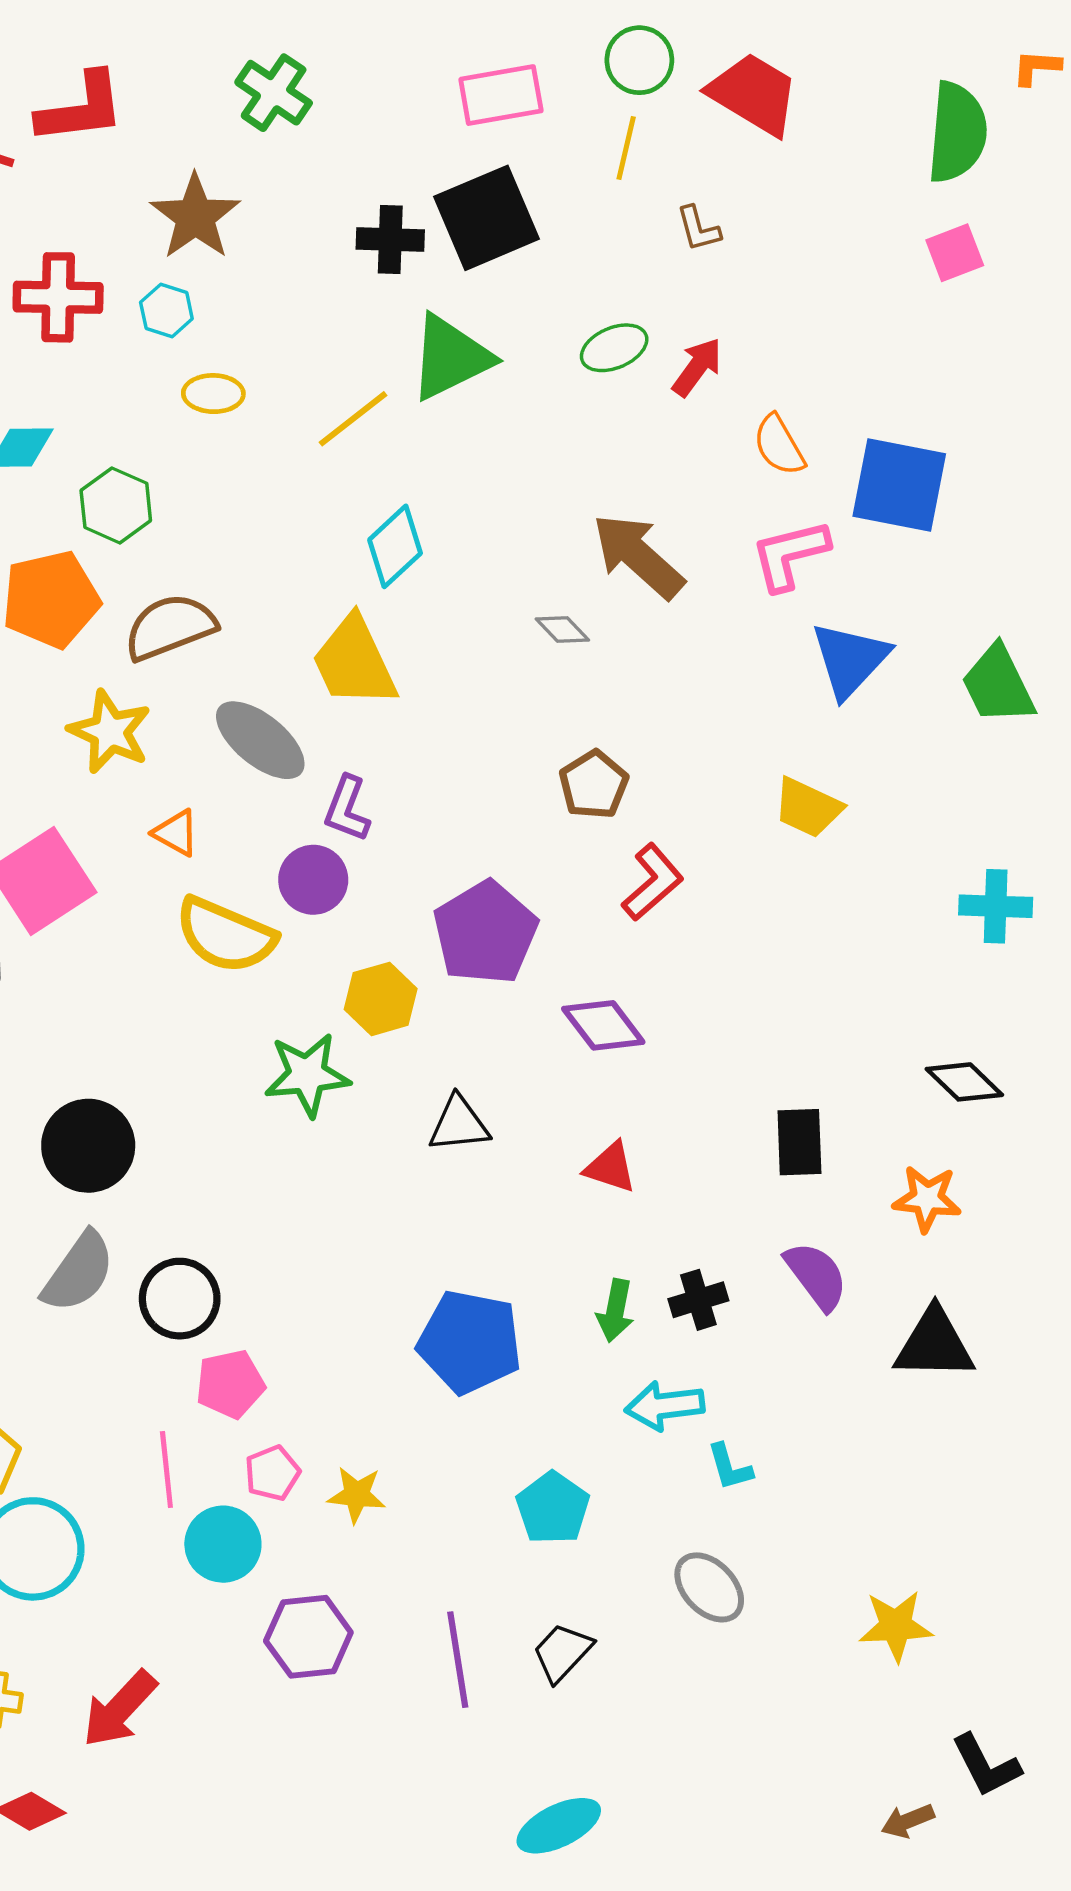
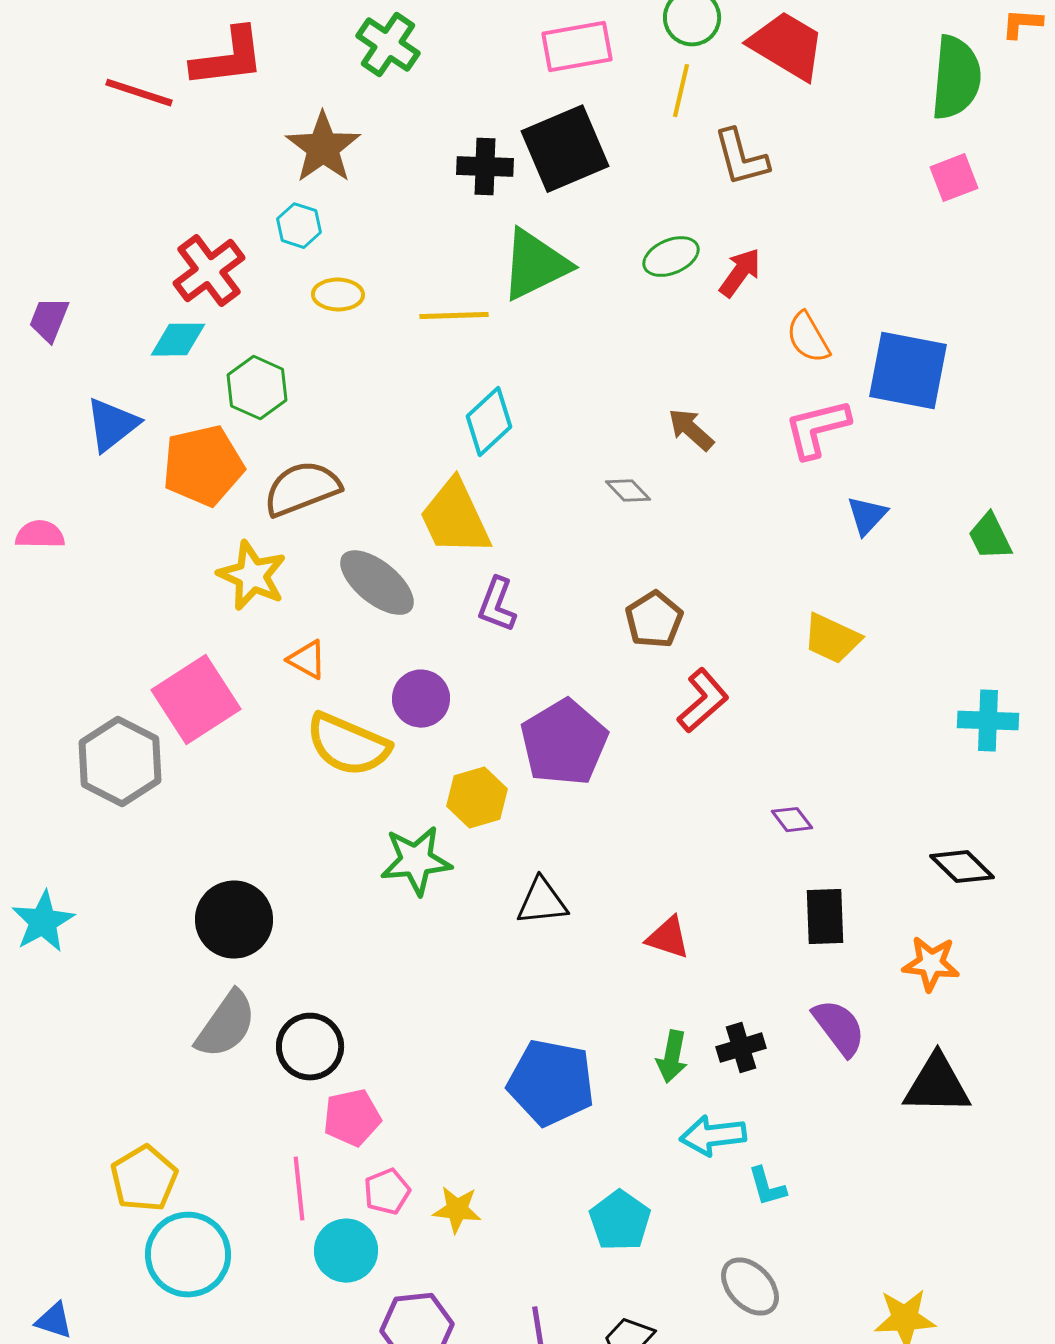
brown L-shape: (698, 229) -> (741, 158), size x1.5
red cross: (58, 297) -> (209, 271), moved, turned -38
yellow line: (353, 419) -> (454, 316), turned 36
brown arrow: (638, 556) -> (691, 430), size x0.6
blue triangle: (850, 660) -> (867, 516), size x0.6
green trapezoid: (998, 685) -> (990, 537), size x0.7
purple L-shape: (347, 809) -> (497, 605), moved
purple diamond: (603, 1025) -> (792, 820), moved, size x0.6

